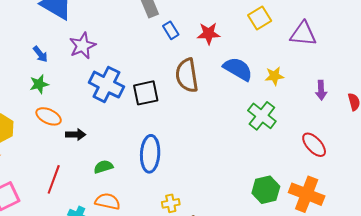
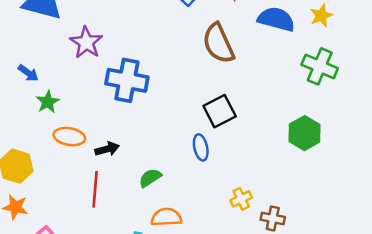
blue arrow: (40, 54) -> (28, 73), moved
black square: (146, 93) -> (220, 111), moved
blue ellipse: (150, 154) -> (201, 147), size x0.6
red line: (54, 179) -> (95, 189), moved
green hexagon: (266, 190) -> (305, 133), moved

